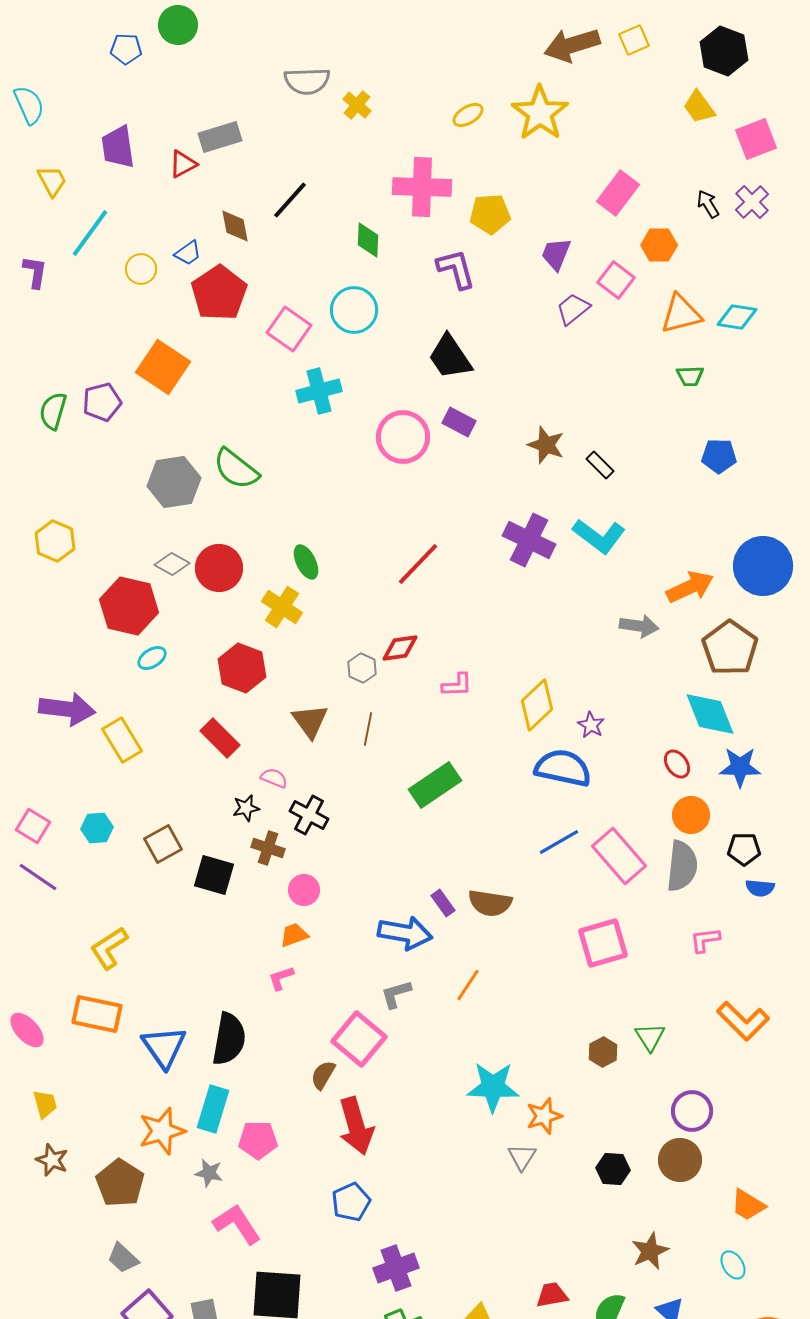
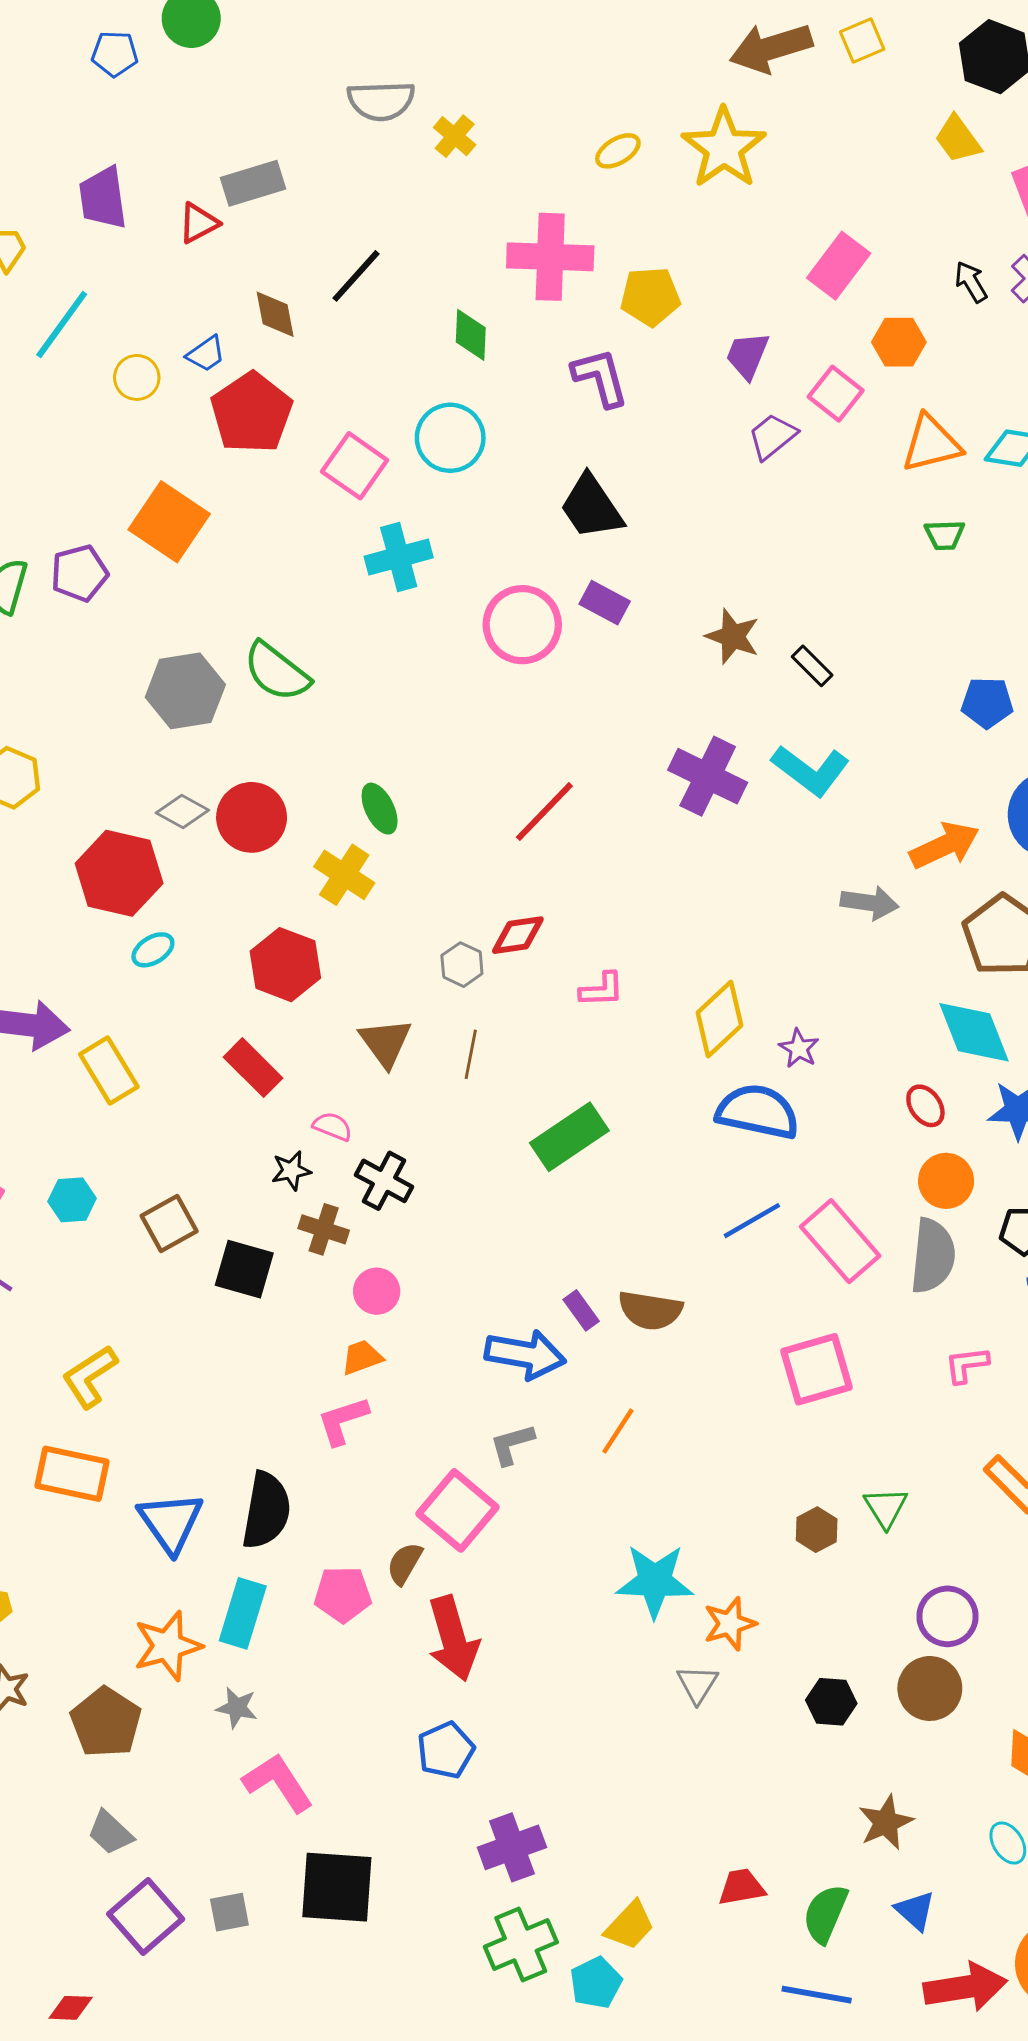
blue pentagon: (719, 456) -> (987, 703), moved
pink L-shape: (281, 978) -> (343, 1421), size x1.4
pink pentagon: (258, 1140) -> (343, 1594), moved

